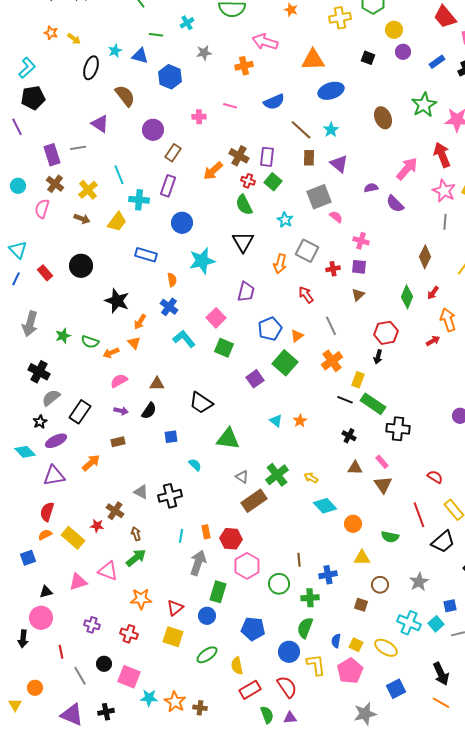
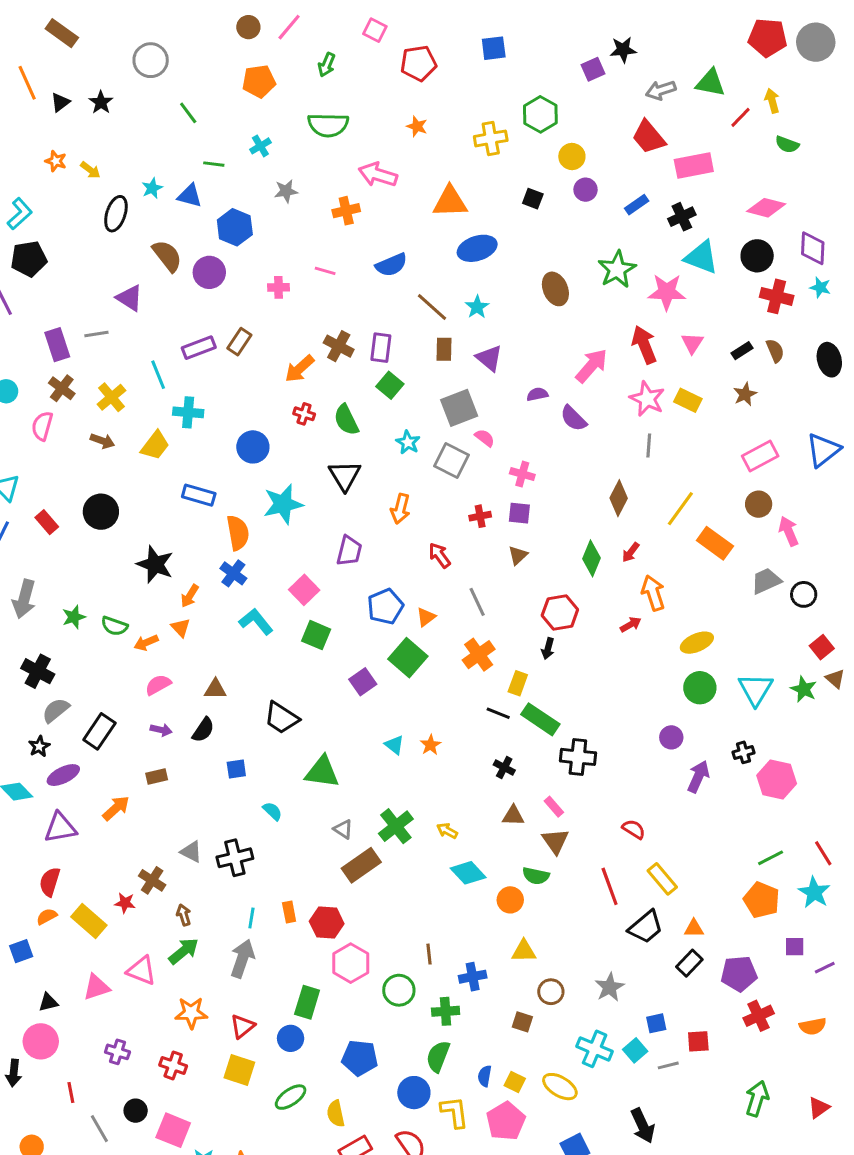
purple circle: (153, 130) -> (209, 272), moved
red cross: (248, 181) -> (304, 414), moved
purple rectangle: (168, 186) -> (199, 348), moved, turned 50
gray square: (307, 251) -> (452, 460), moved
orange semicircle: (172, 280) -> (238, 533), size x1.6
green semicircle: (390, 537) -> (536, 876), moved
gray arrow: (198, 563) -> (242, 959), moved

